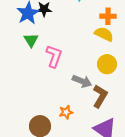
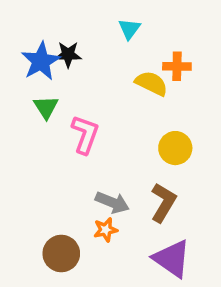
yellow semicircle: (104, 34) -> (151, 83), moved
gray arrow: (82, 81) -> (112, 202), moved

